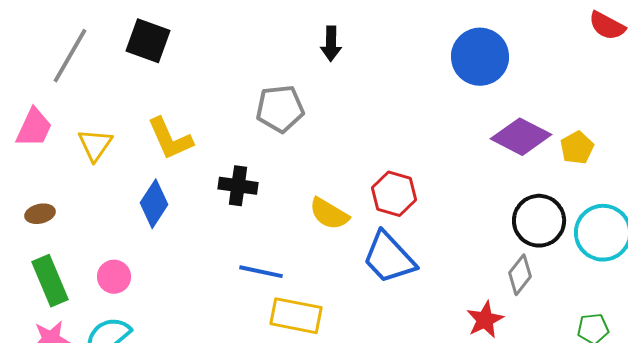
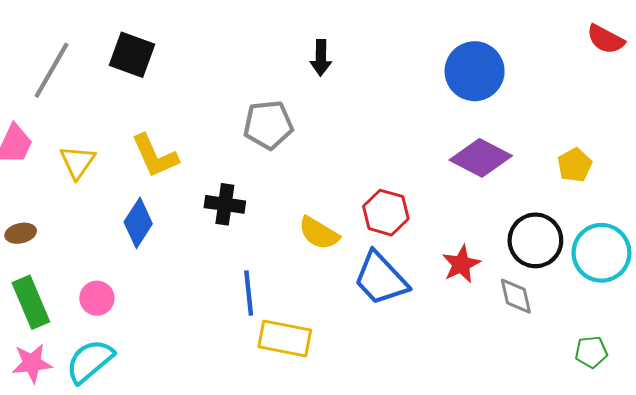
purple diamond: (521, 137) -> (481, 158), moved
blue line: (261, 272) -> (249, 293), turned 72
gray diamond: (520, 275) -> (516, 296), turned -51
red star: (485, 320) -> (461, 264), moved

